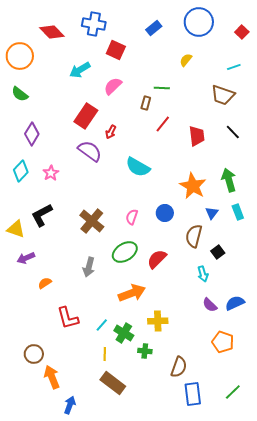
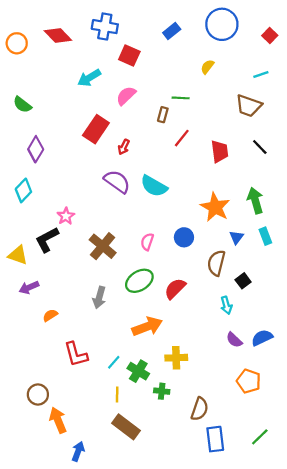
orange circle: (20, 56) -> (17, 43), moved, size x0.7
purple semicircle: (90, 151) -> (117, 182), moved
pink star: (51, 173) -> (66, 216), moved

